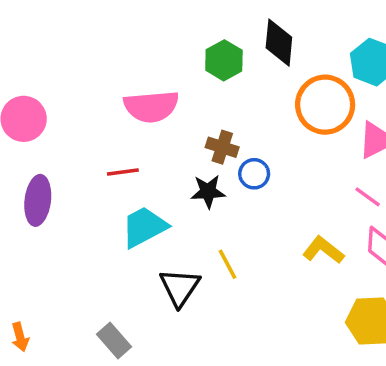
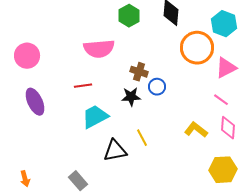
green hexagon: (224, 60) -> (129, 16), moved
purple ellipse: (38, 200) -> (35, 102), turned -32
black triangle: (180, 287) -> (115, 151), turned 45

